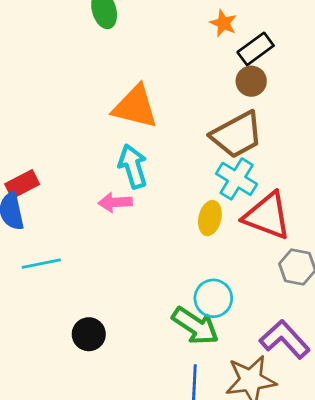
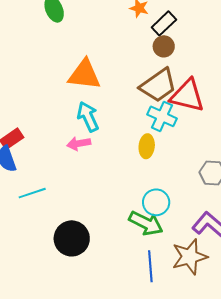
red triangle: (267, 216) -> (187, 96), moved
black circle: (89, 334) -> (72, 238), size x1.5

